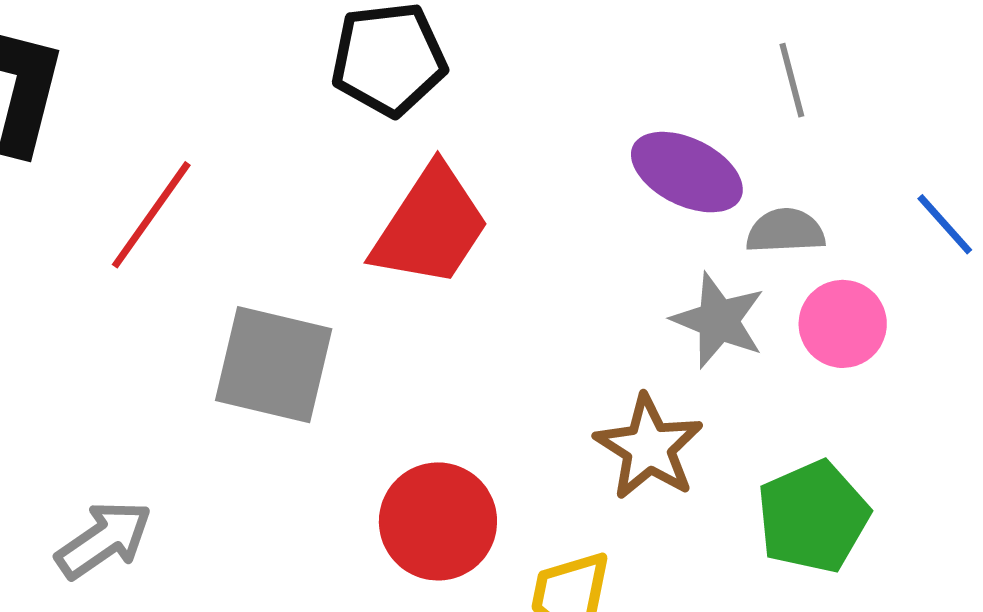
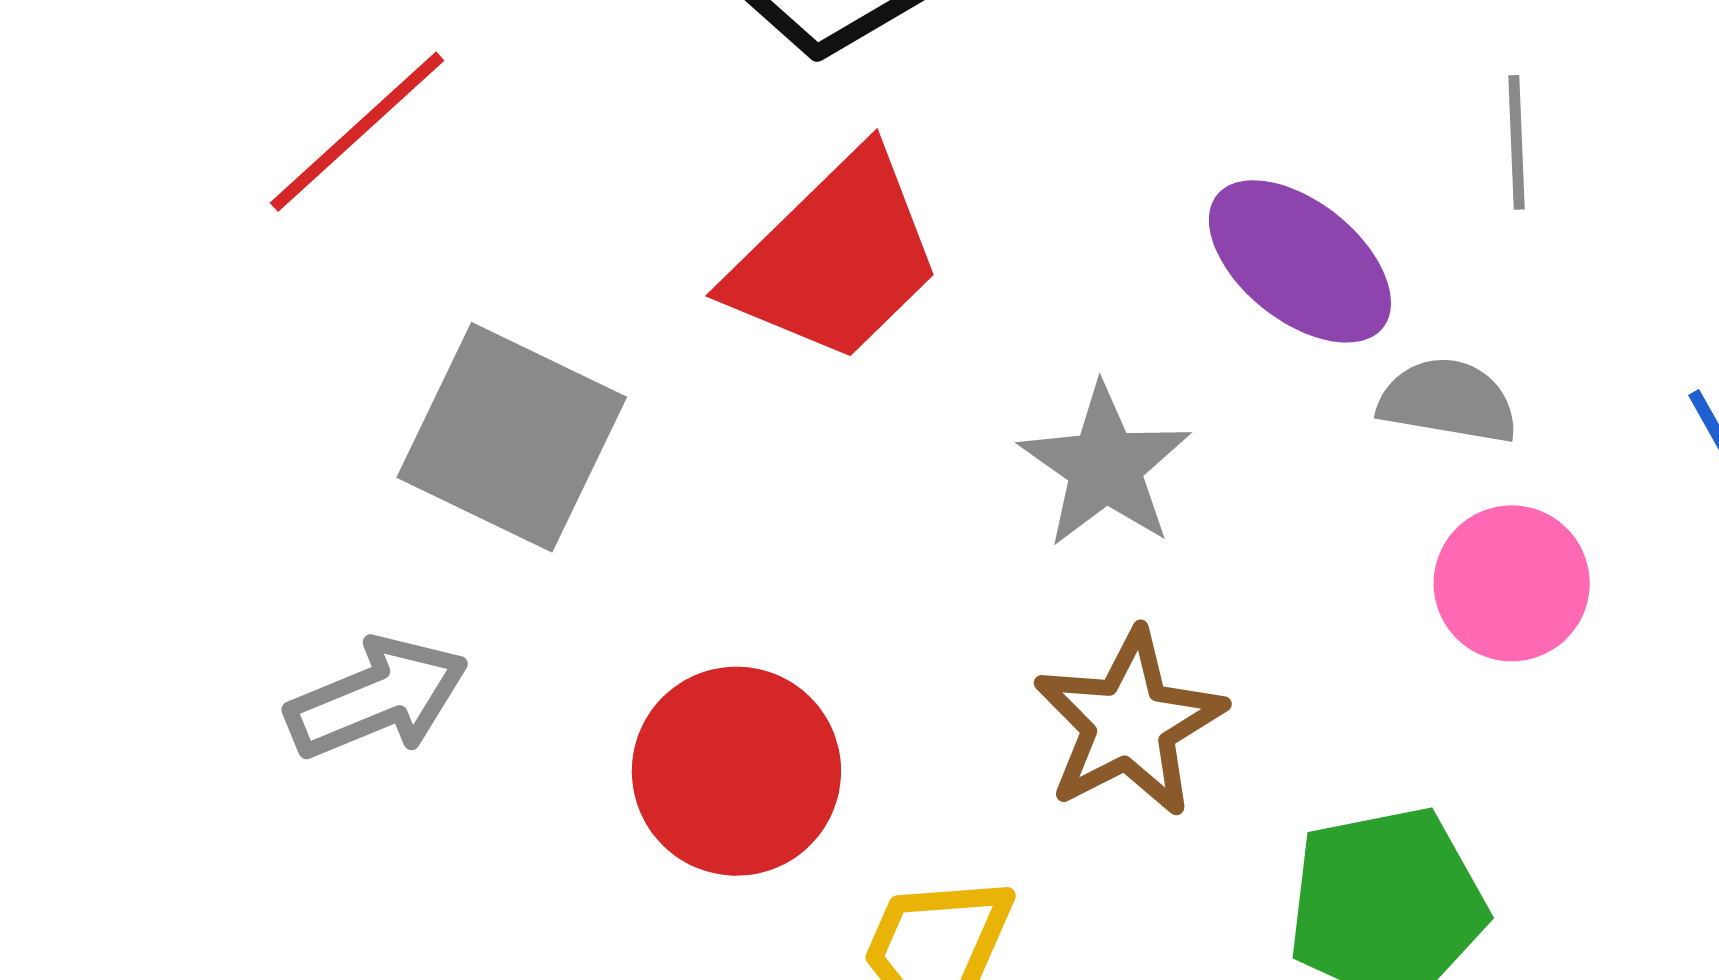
gray star: (718, 320) -> (1105, 466), moved
gray arrow: (104, 540) -> (377, 698), moved

